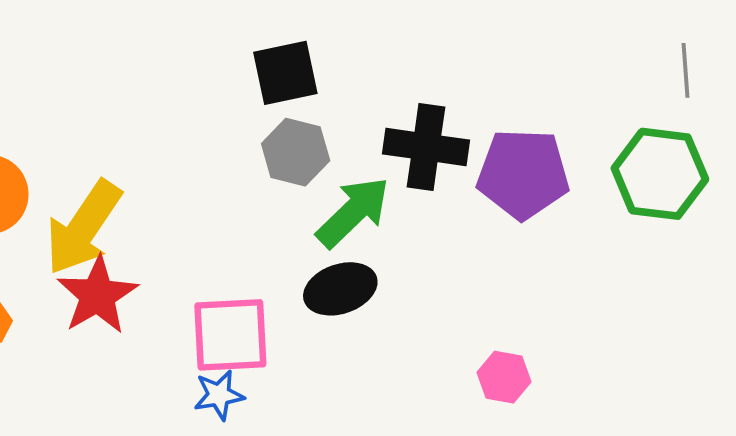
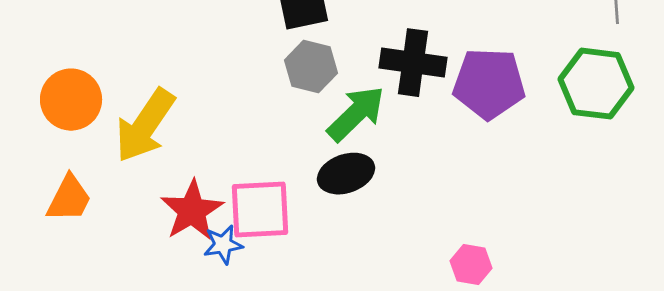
red star: (97, 295) -> (192, 211), moved
pink hexagon: (504, 377) -> (471, 265), moved
blue star: (219, 395) -> (223, 245), moved

